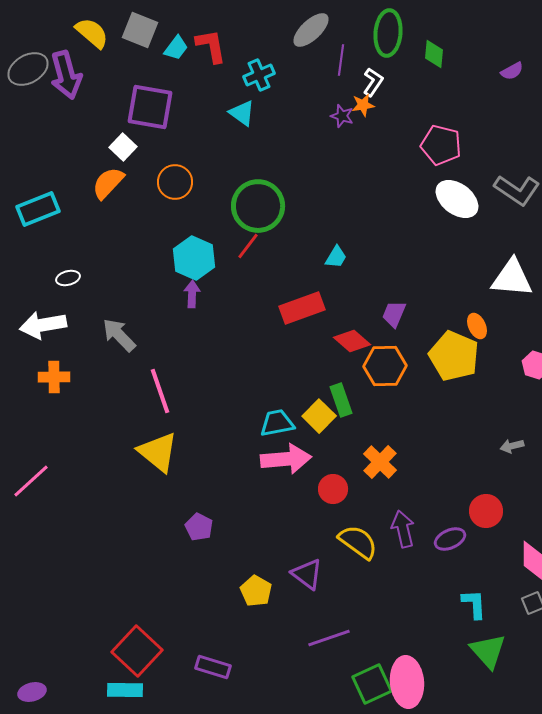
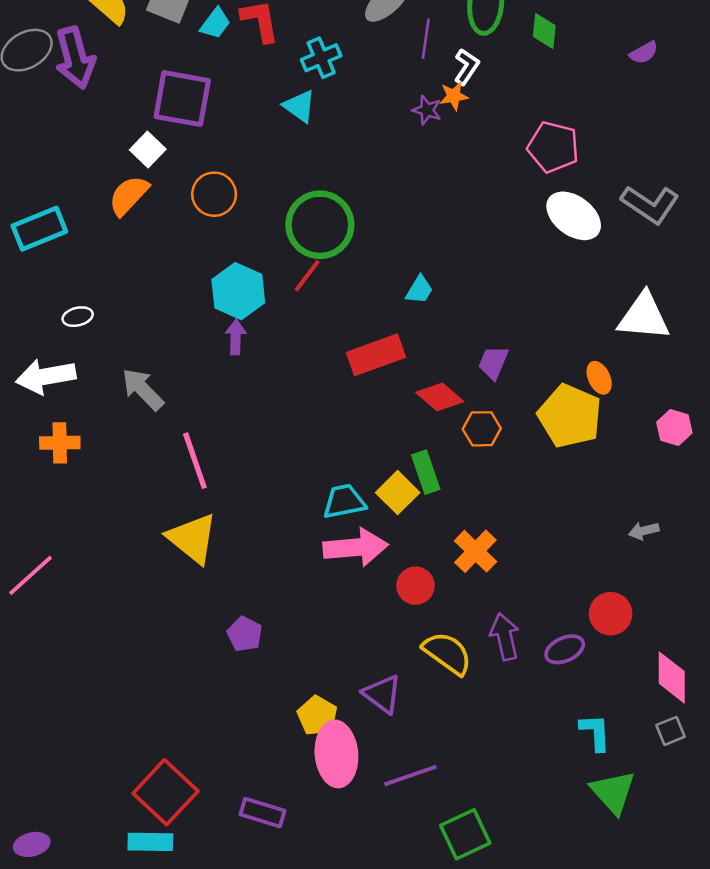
orange hexagon: (385, 366) -> (482, 429), size x0.7
pink ellipse: (407, 682) -> (336, 754), moved

